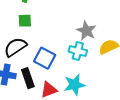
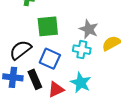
green square: (25, 21) -> (48, 26), moved, size x1.6
cyan star: (74, 85) -> (81, 83), turned -30

